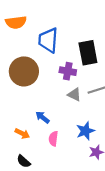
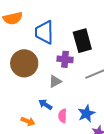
gray triangle: (74, 95) -> (55, 81), moved, turned -48
pink semicircle: (53, 139) -> (63, 116), moved

